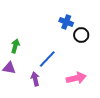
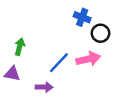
pink arrow: (76, 78) -> (88, 59), moved
purple arrow: (35, 79) -> (44, 87), turned 104

